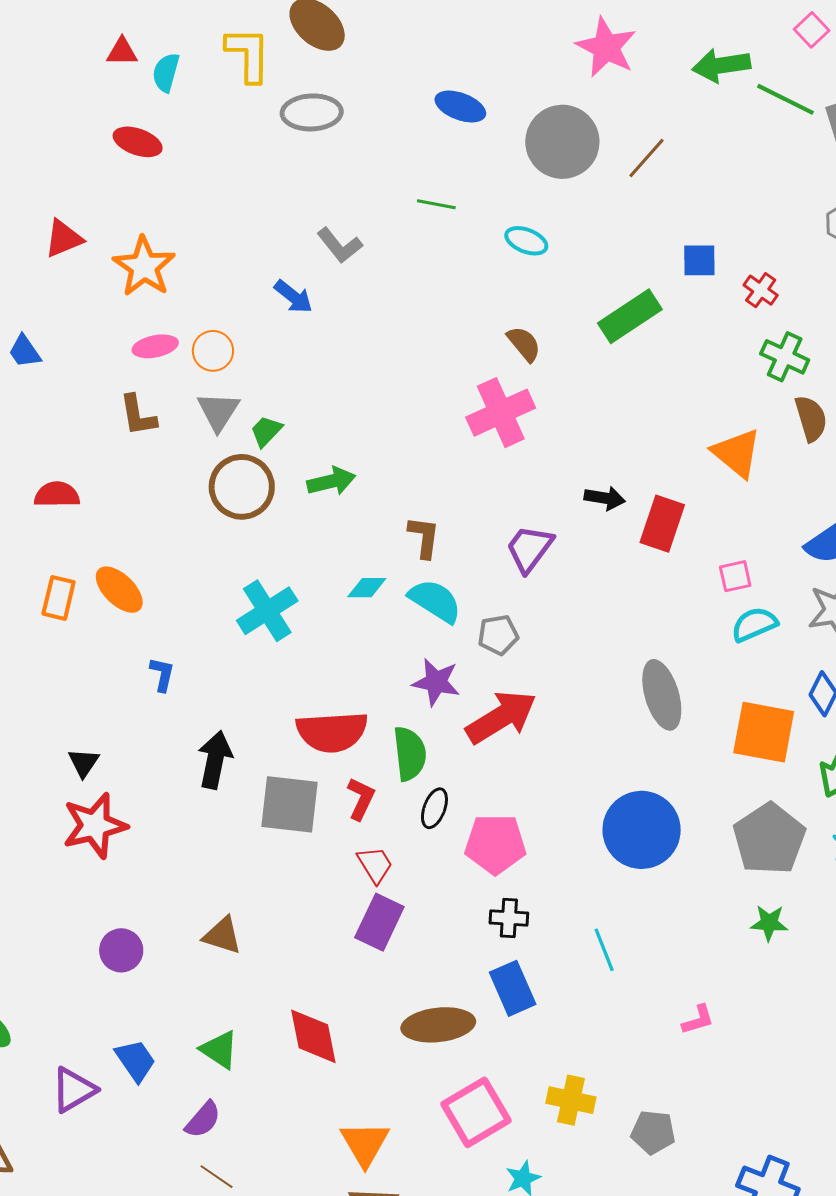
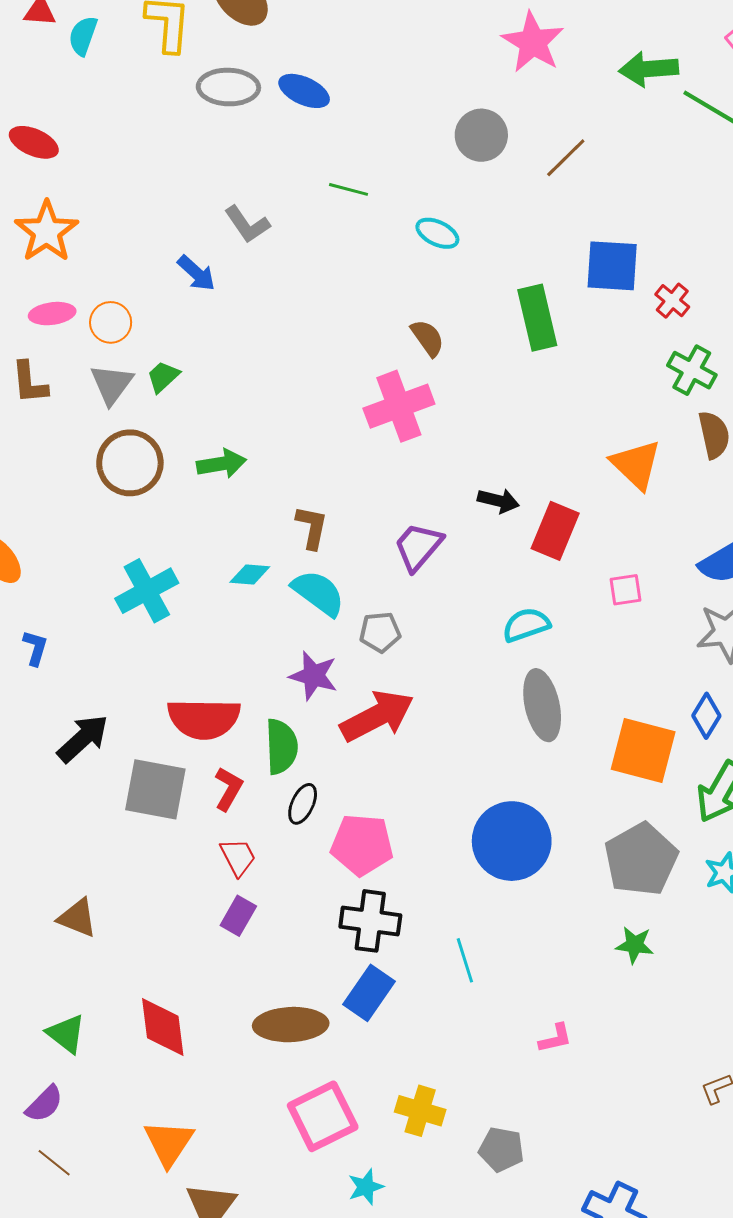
blue ellipse: (460, 107) -> (304, 91), moved
red ellipse: (138, 142) -> (34, 142), moved
gray circle: (562, 142) -> (481, 135), size x0.7
blue square: (699, 260) -> (612, 266), size x1.5
green rectangle: (630, 316) -> (537, 318), turned -74
green trapezoid: (266, 431) -> (163, 377), moved
cyan semicircle: (754, 624) -> (526, 625), moved
black arrow: (215, 760) -> (83, 739), turned 32
black cross: (509, 918) -> (370, 921), size x1.5
purple rectangle: (379, 922) -> (238, 916), size x0.7
blue rectangle: (513, 988) -> (369, 993), turned 54
orange triangle: (365, 1144) -> (169, 1143), moved

